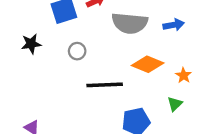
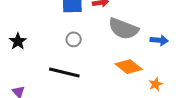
black star: (31, 44) -> (18, 41), moved, turned 30
black line: (105, 85) -> (64, 73), moved

